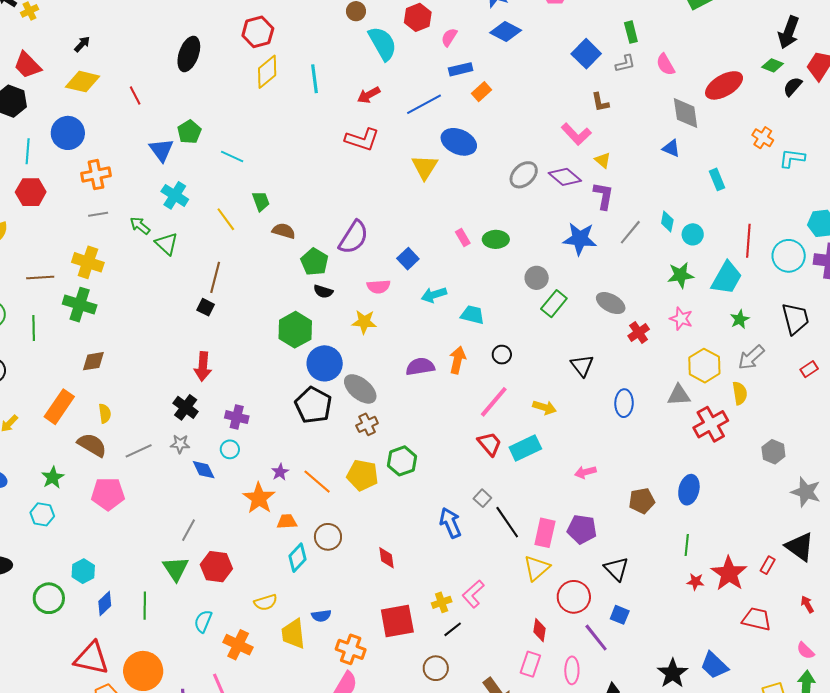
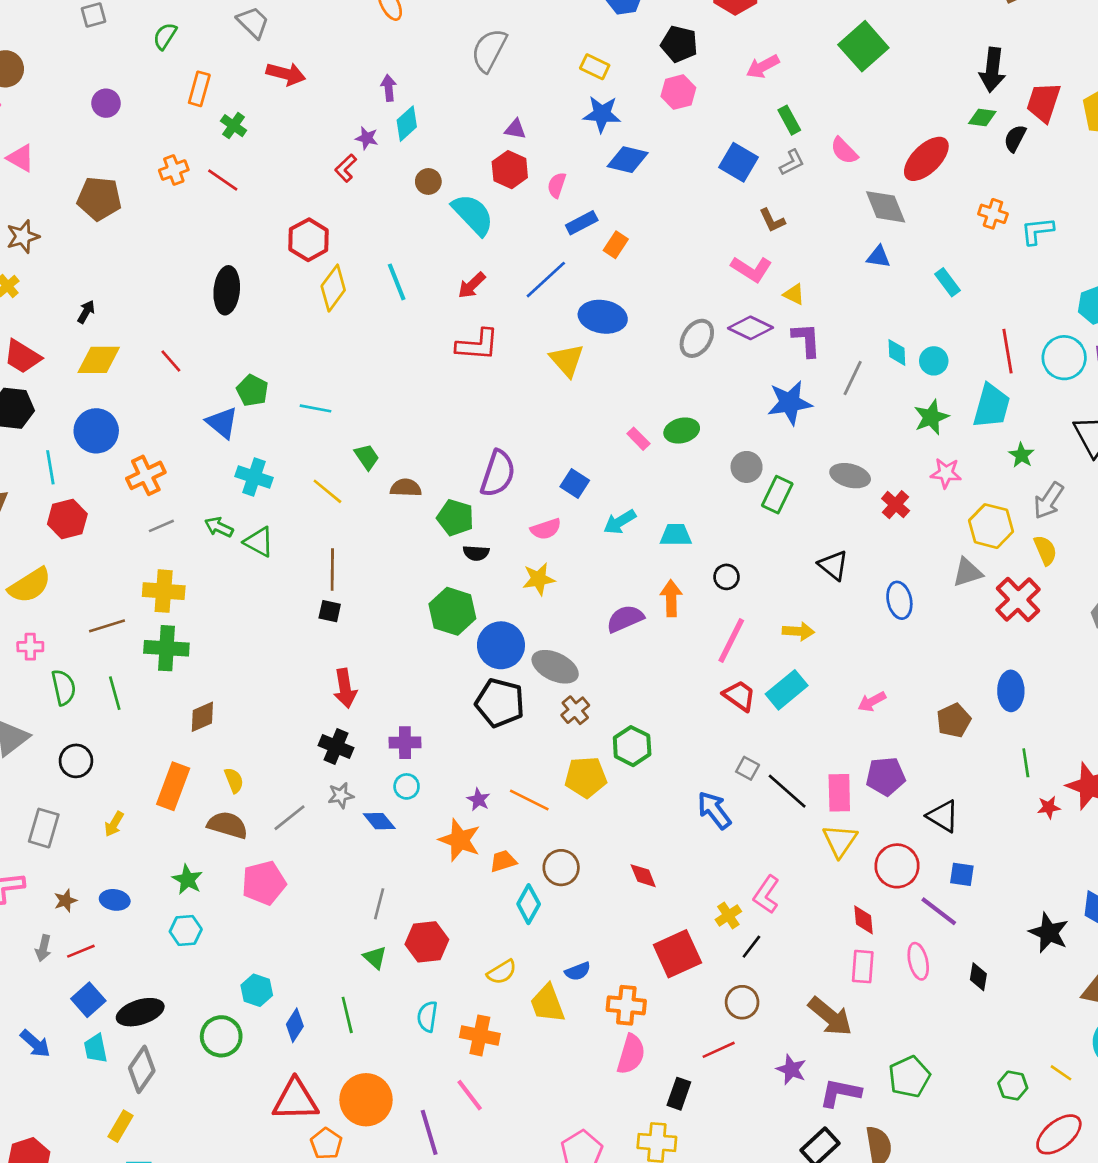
green triangle: (176, 569) -> (375, 958), size x0.7

